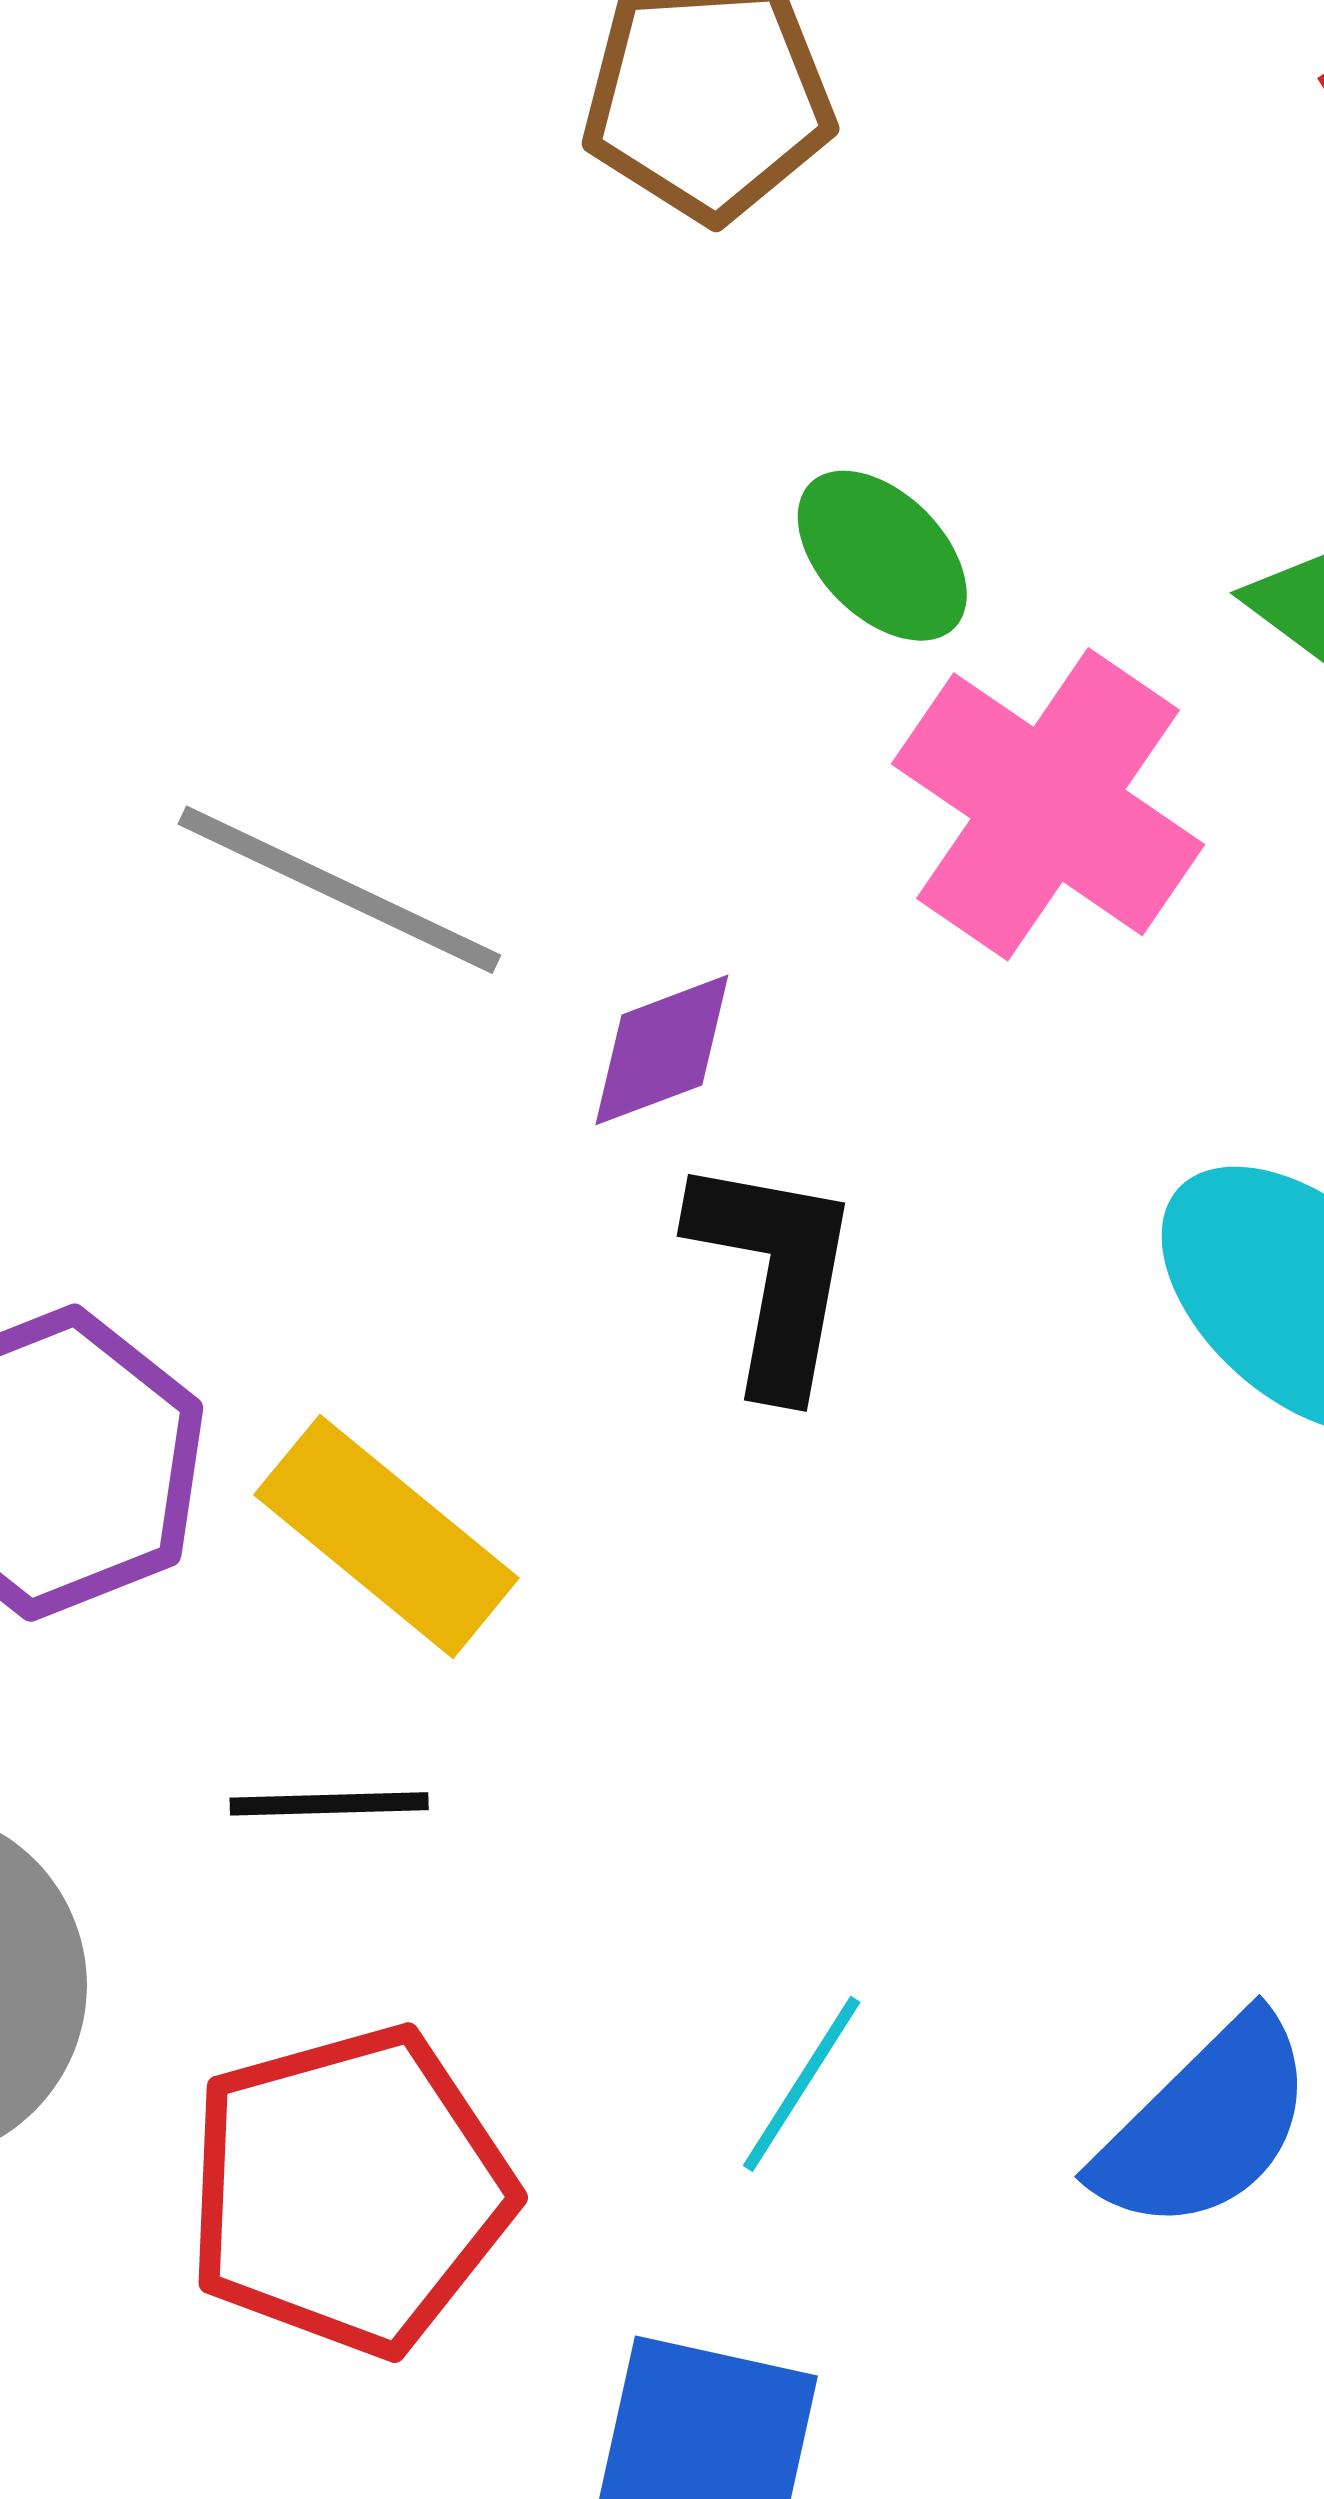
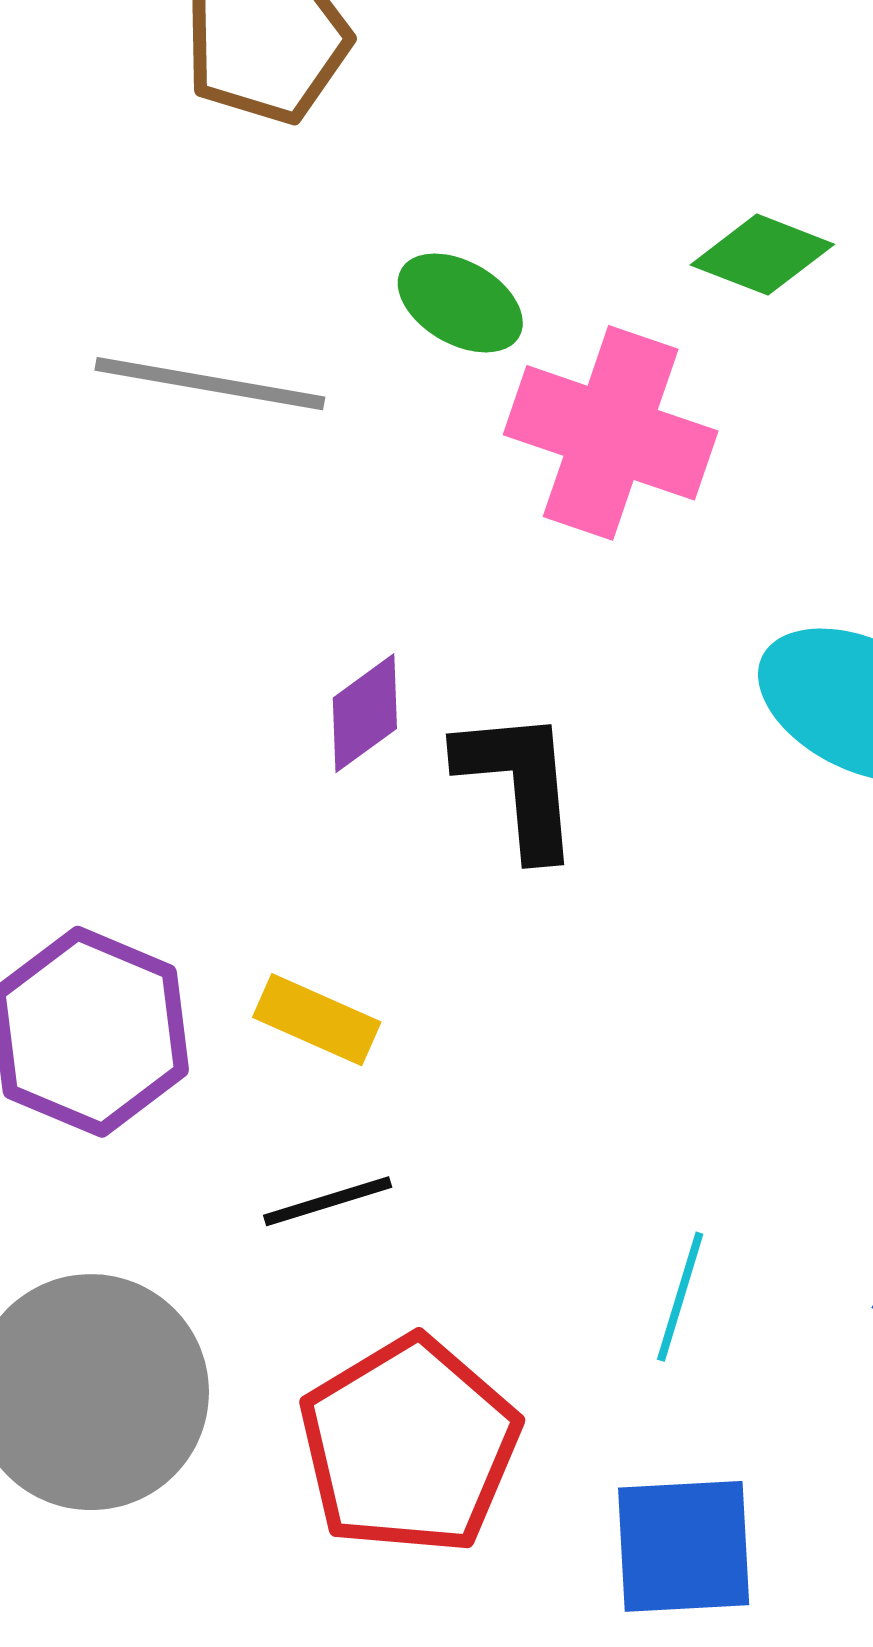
gray line: (339, 890) -> (210, 384), moved
purple diamond: (662, 1050) -> (365, 713), moved
yellow rectangle: (386, 1536) -> (317, 1020), size x0.7

